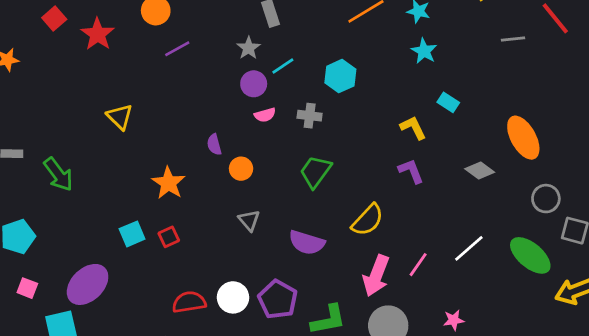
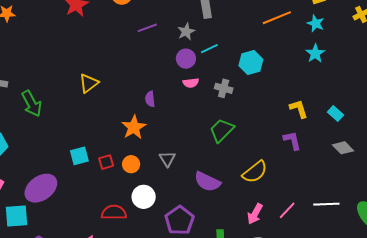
purple line: (177, 49) -> (147, 28), moved
cyan rectangle: (448, 102) -> (336, 113), moved
yellow triangle: (120, 117) -> (89, 83), moved, turned 30
orange circle: (241, 169) -> (131, 164), moved
orange star: (168, 183) -> (134, 127), moved
white line: (469, 248) -> (326, 204), turned 30
pink arrow: (376, 276) -> (255, 214), size x0.7
white circle: (233, 297) -> (144, 197), moved

